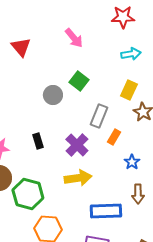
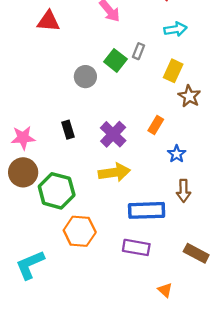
red triangle: (21, 47) -> (48, 21), turned -45
gray rectangle: (99, 116) -> (139, 51), moved, size x0.6

